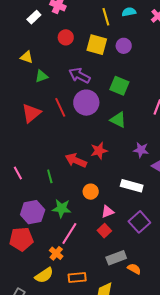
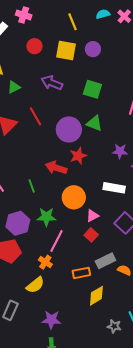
cyan semicircle: (129, 12) -> (103, 14), moved
purple circle: (86, 103) -> (69, 129), moved
orange circle: (91, 192) -> (74, 197), size x1.5
orange rectangle: (77, 277) -> (81, 273), moved

